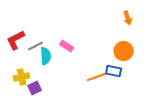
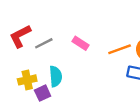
cyan semicircle: (46, 56) -> (56, 76), moved
orange line: (97, 77) -> (120, 49), moved

